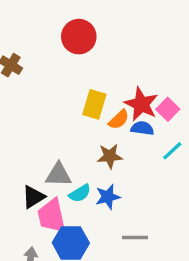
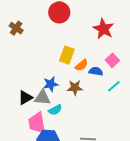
red star: (141, 104) -> (103, 29), moved
black triangle: (33, 197) -> (25, 98), moved
blue star: (108, 197) -> (51, 84), moved

